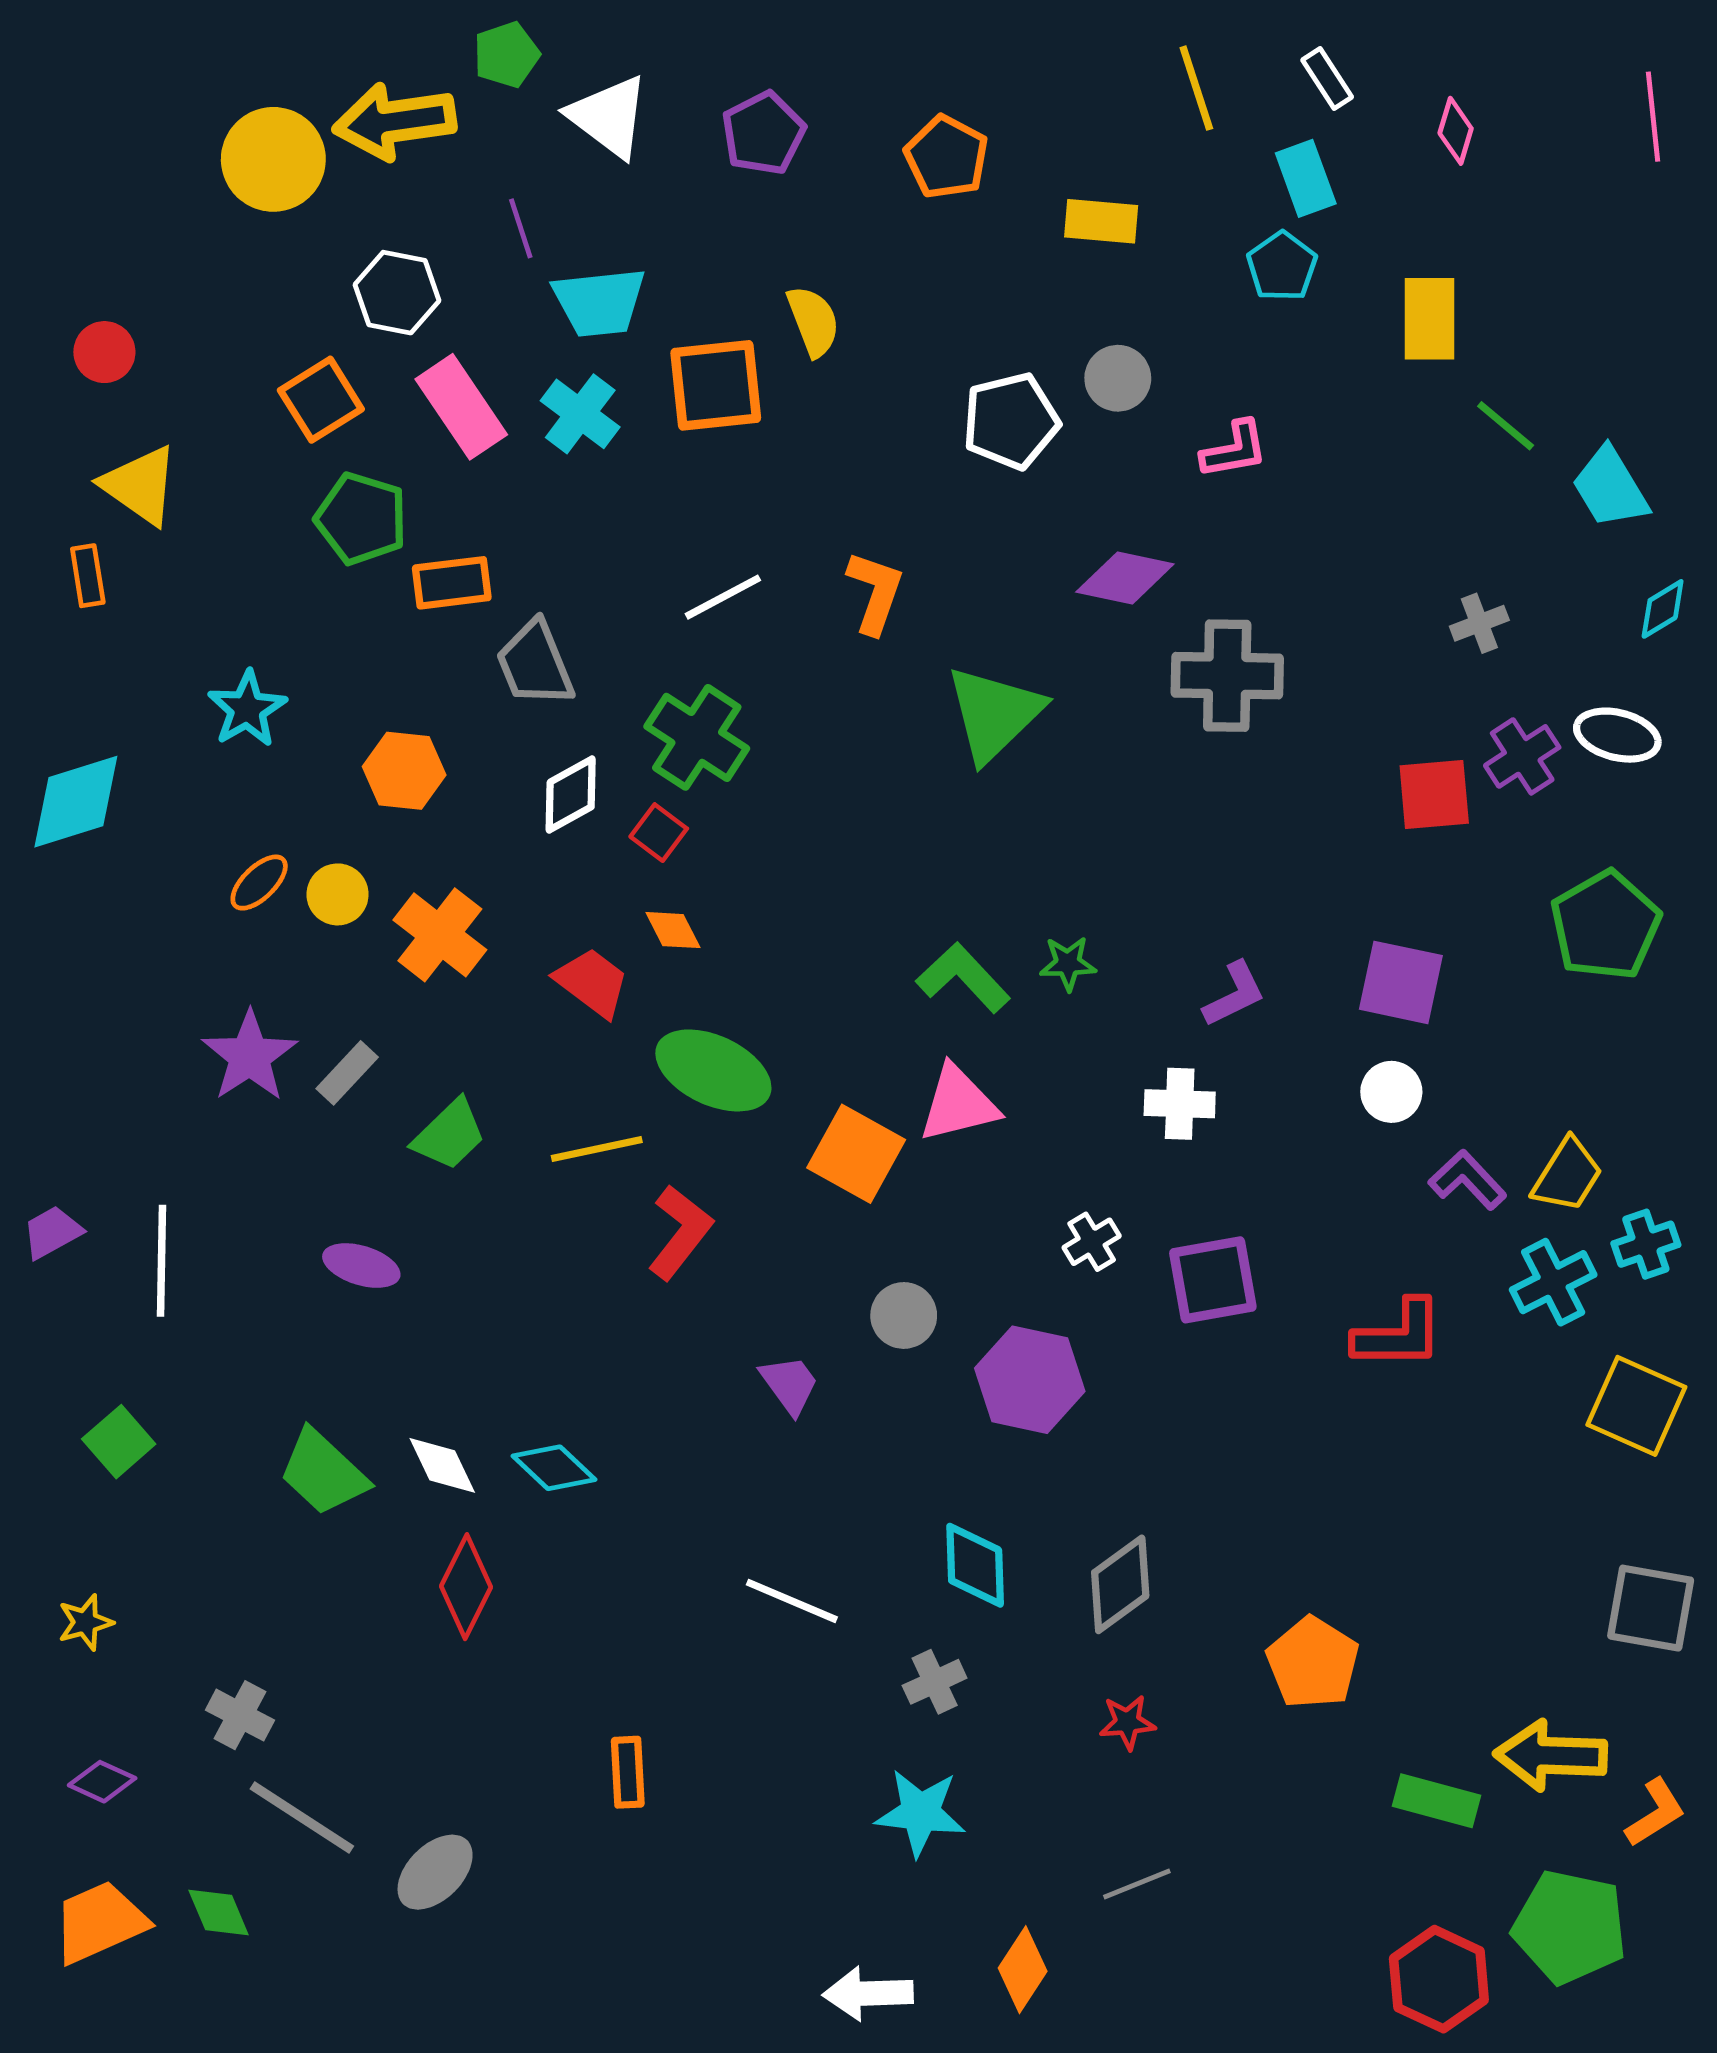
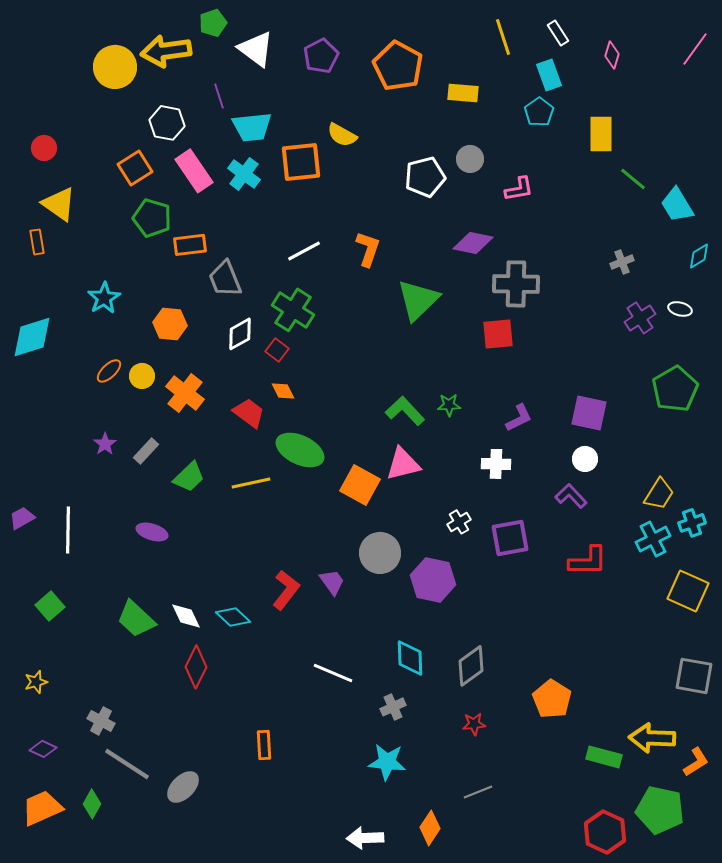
pink line: (1653, 117) -> (695, 49), turned 42
orange pentagon: (947, 157) -> (398, 66), size x1.4
yellow semicircle: (813, 321) -> (342, 135), turned 140
white ellipse: (1617, 735) -> (680, 309), size x0.7
red square: (1434, 795) -> (498, 334), moved
purple star: (250, 1056) -> (105, 444), size x0.6
purple L-shape: (1467, 1180) -> (571, 496), moved
red L-shape: (680, 1232) -> (286, 590), moved
gray circle: (904, 1315) -> (380, 553), size x1.5
green diamond: (219, 1913) -> (92, 804), turned 52

